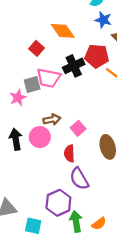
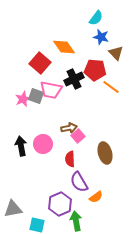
red square: (37, 48) -> (40, 63), size x1.5
gray square: (32, 85) -> (36, 96), turned 35
pink star: (18, 98) -> (23, 99), moved
brown arrow: (52, 120) -> (69, 128), moved
orange semicircle: (99, 224) -> (96, 197), moved

